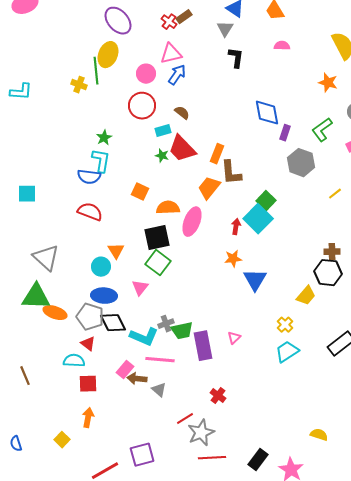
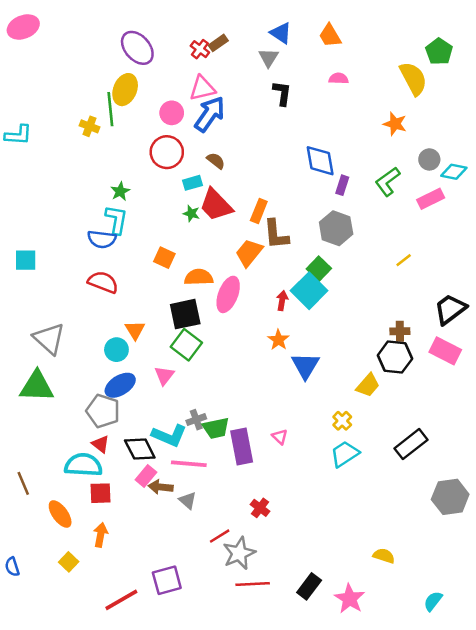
blue arrow: (177, 75) -> (210, 114), size x1.4
gray hexagon: (301, 163) -> (336, 228), moved
orange star: (233, 259) -> (278, 340), turned -30
blue ellipse: (104, 296) -> (120, 385), turned -35
orange ellipse: (55, 313) -> (60, 514), moved, turned 35
black diamond: (113, 323) -> (140, 449), moved
pink triangle: (234, 338) -> (280, 437), turned -32
cyan semicircle: (74, 361) -> (83, 465), size x1.4

